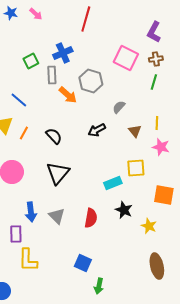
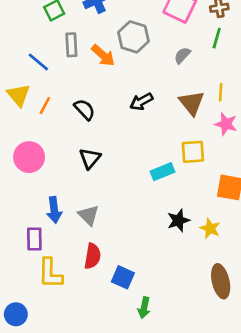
gray rectangle: (52, 75) -> (71, 45), moved
gray semicircle: (119, 107) -> (182, 55), moved
brown triangle: (135, 131) -> (192, 103), size x1.5
black triangle: (58, 173) -> (90, 158), size x0.7
black star: (124, 210) -> (178, 220), moved, turned 30
red semicircle: (91, 218) -> (92, 256), moved

